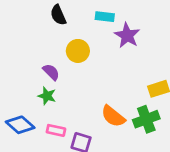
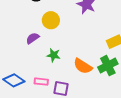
purple semicircle: (51, 72) -> (33, 38), turned -72
green star: (47, 96) -> (54, 55), moved

